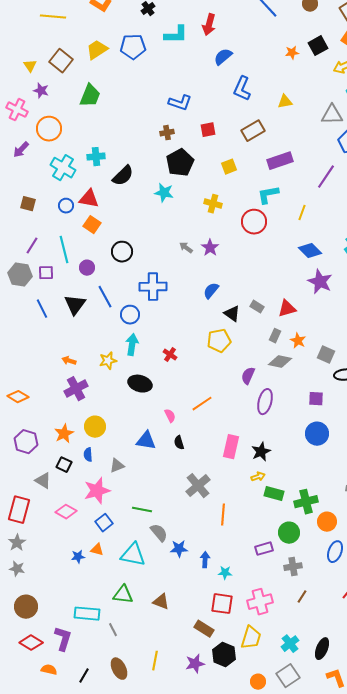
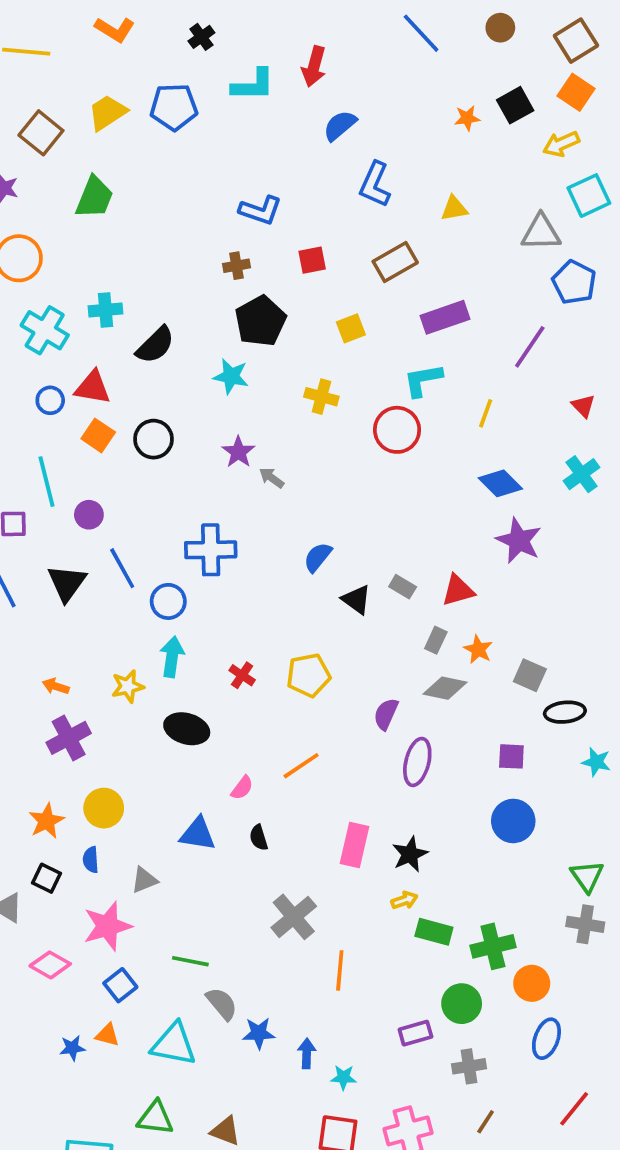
purple star: (210, 248) -> (238, 452), moved
black circle: (122, 252) -> (153, 439), moved
yellow pentagon: (219, 341) -> (308, 675), moved
pink semicircle: (170, 416) -> (242, 788), turned 64

